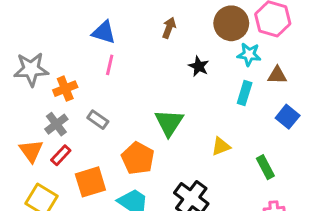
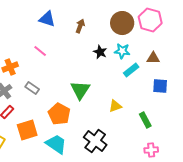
blue triangle: (104, 32) -> (47, 19), moved
cyan star: (249, 54) -> (122, 51), moved
pink line: (110, 65) -> (40, 51), turned -64
cyan rectangle: (245, 93) -> (131, 70), turned 35
blue square: (288, 117) -> (160, 86), turned -35

